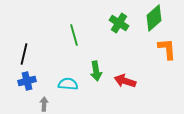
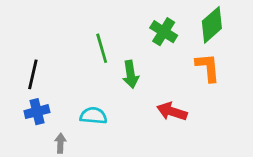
orange L-shape: (167, 49) -> (208, 67), moved
green arrow: (96, 71) -> (131, 74), moved

